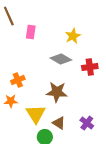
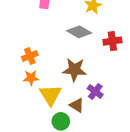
orange star: (11, 101) -> (31, 78), moved
purple cross: (87, 123) -> (95, 92), moved

